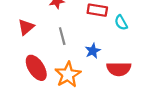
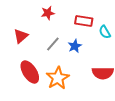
gray line: (62, 36) -> (53, 44), turned 56
blue star: (93, 51) -> (75, 46), moved

